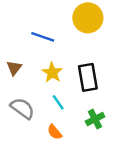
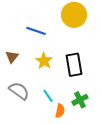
cyan line: (58, 102) -> (48, 96), moved
orange semicircle: (55, 132) -> (60, 111), moved, turned -128

